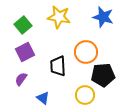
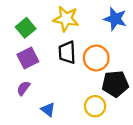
black trapezoid: (58, 66) -> (67, 52), moved

